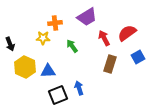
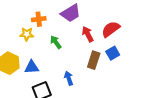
blue square: (138, 57) -> (113, 53), moved
blue arrow: (79, 88) -> (69, 78), moved

